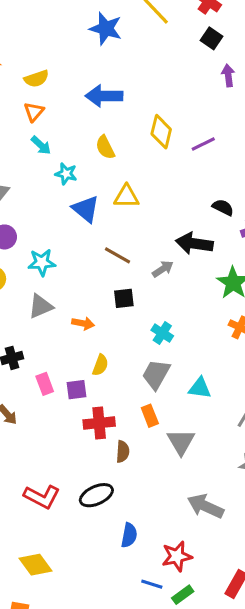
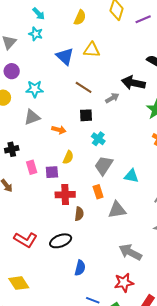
yellow semicircle: (105, 147) -> (80, 18), turned -133
cyan star: (66, 174) -> (36, 34), moved
cyan cross: (162, 333) -> (98, 139), moved
gray triangle: (181, 442) -> (117, 210), turned 48
red star: (177, 556) -> (124, 283), moved

